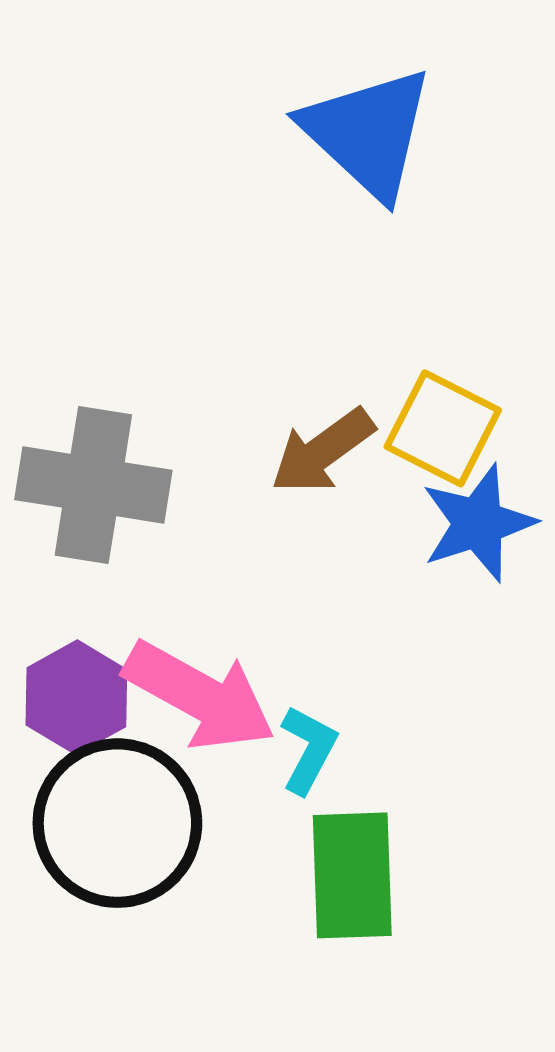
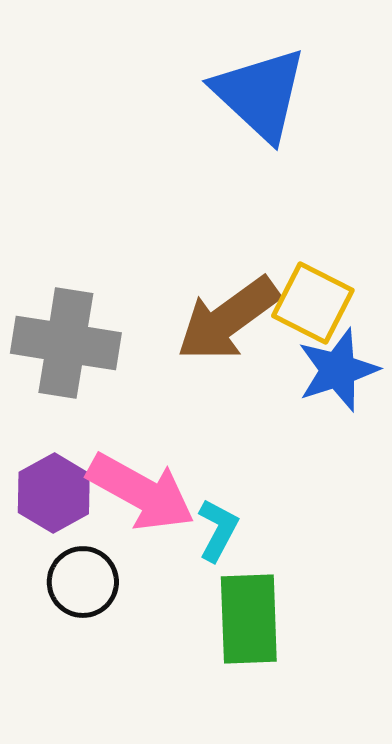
brown arrow: (323, 451) -> (228, 319), size x1.4
black circle: (117, 823) -> (83, 582), size x0.6

